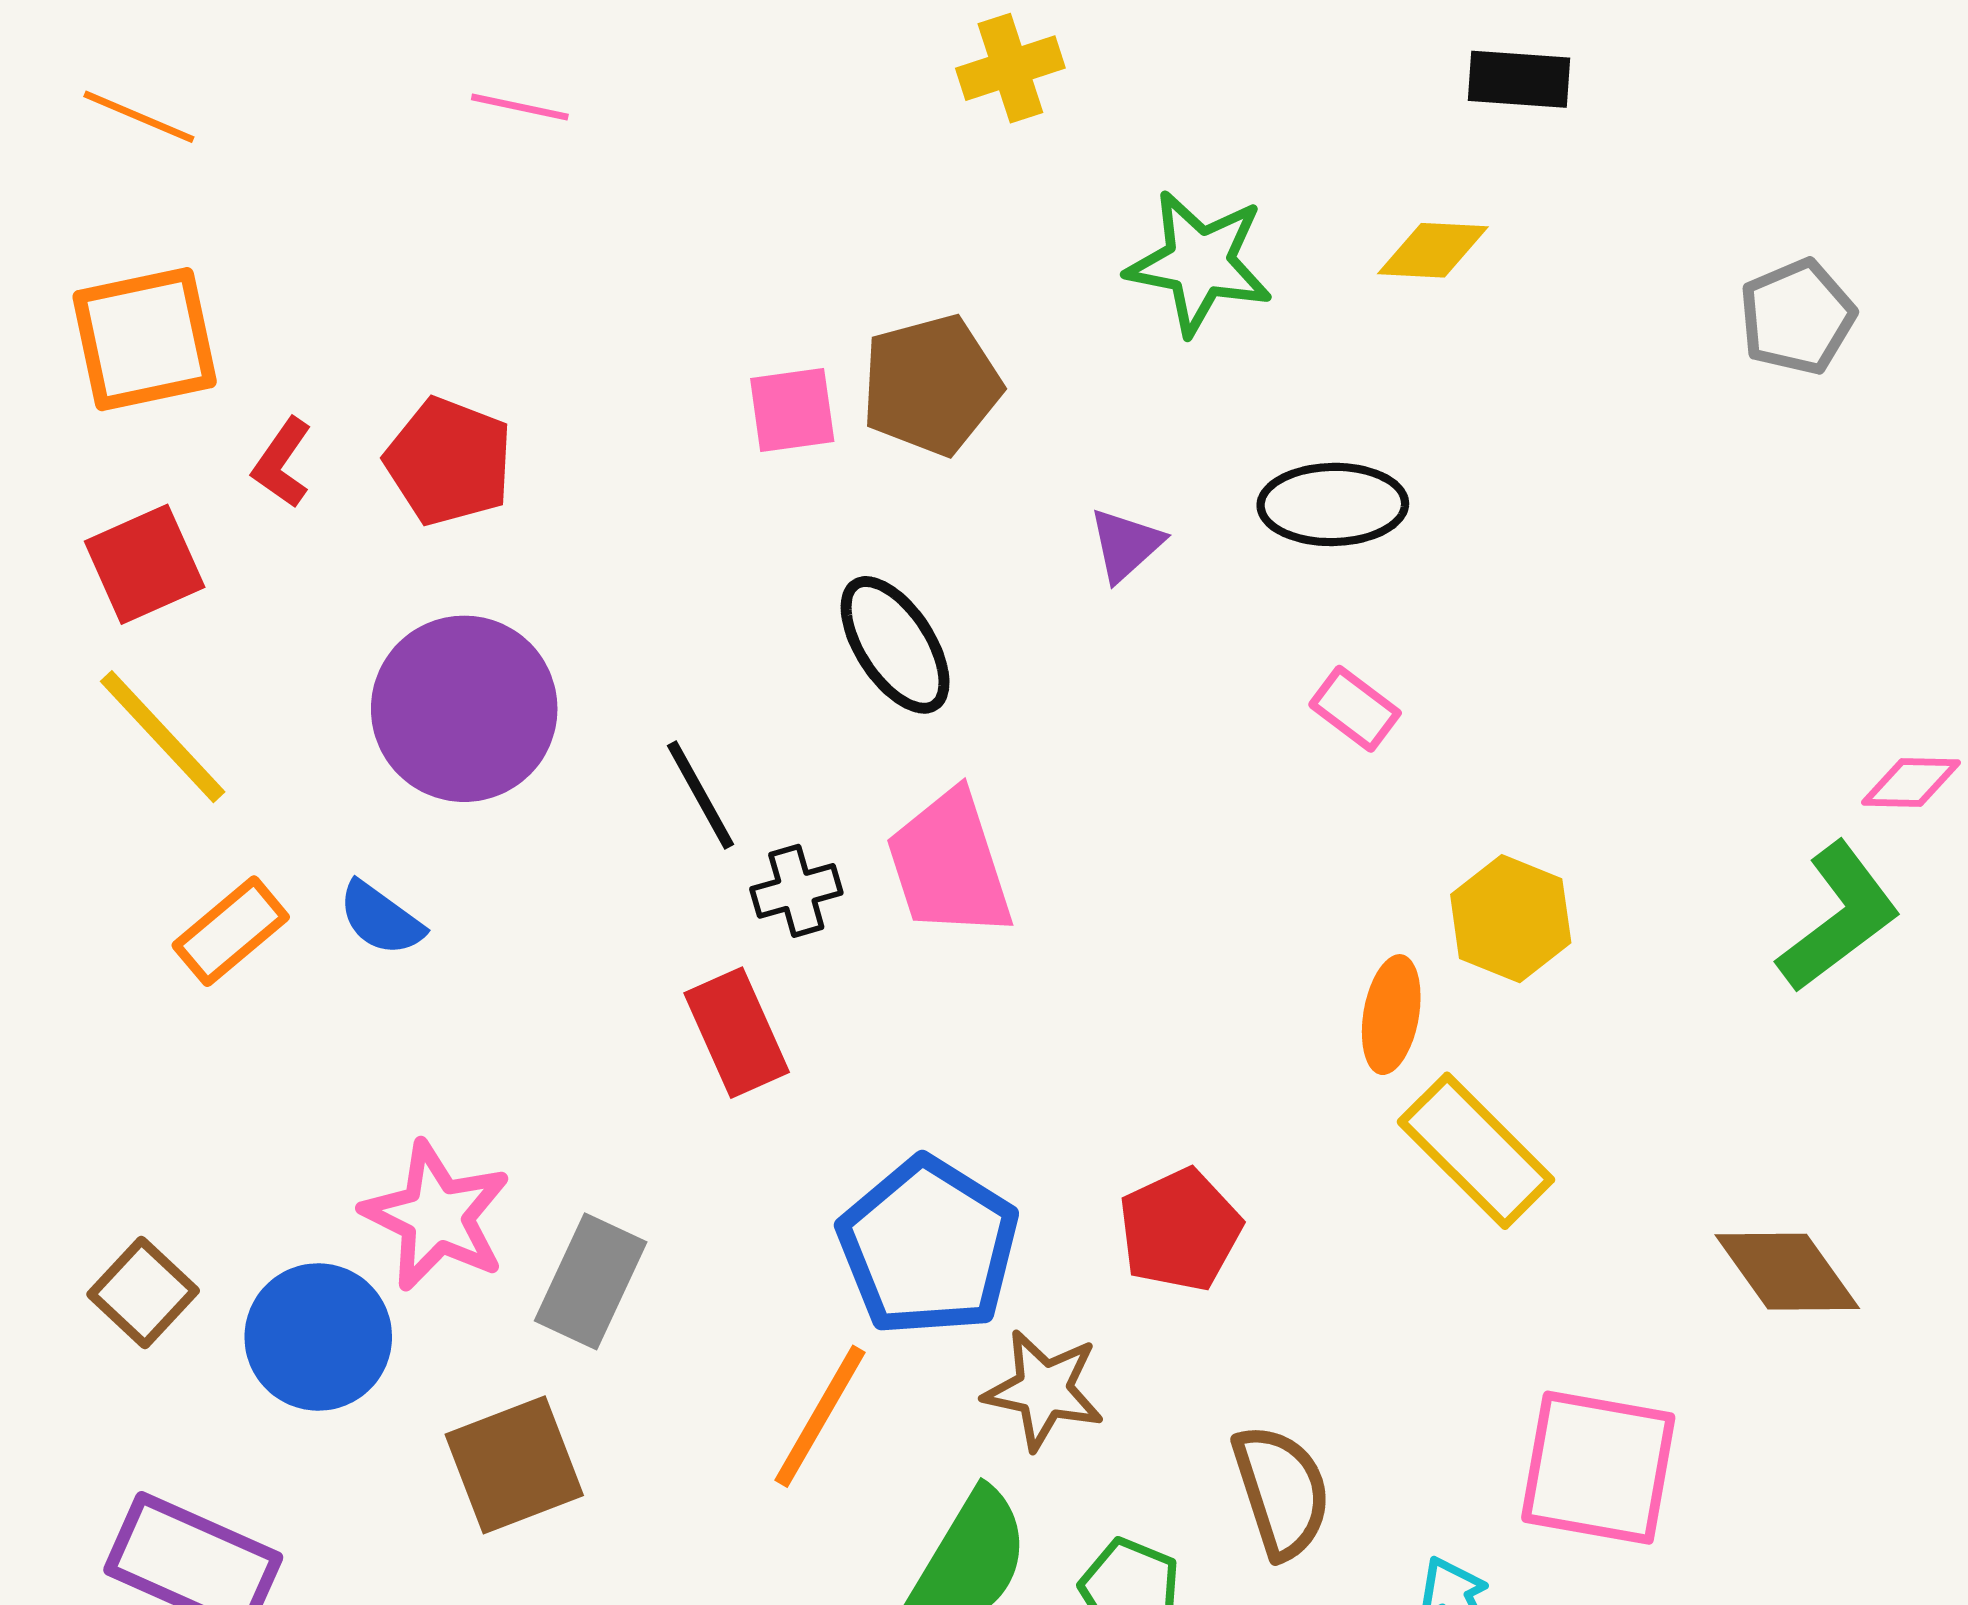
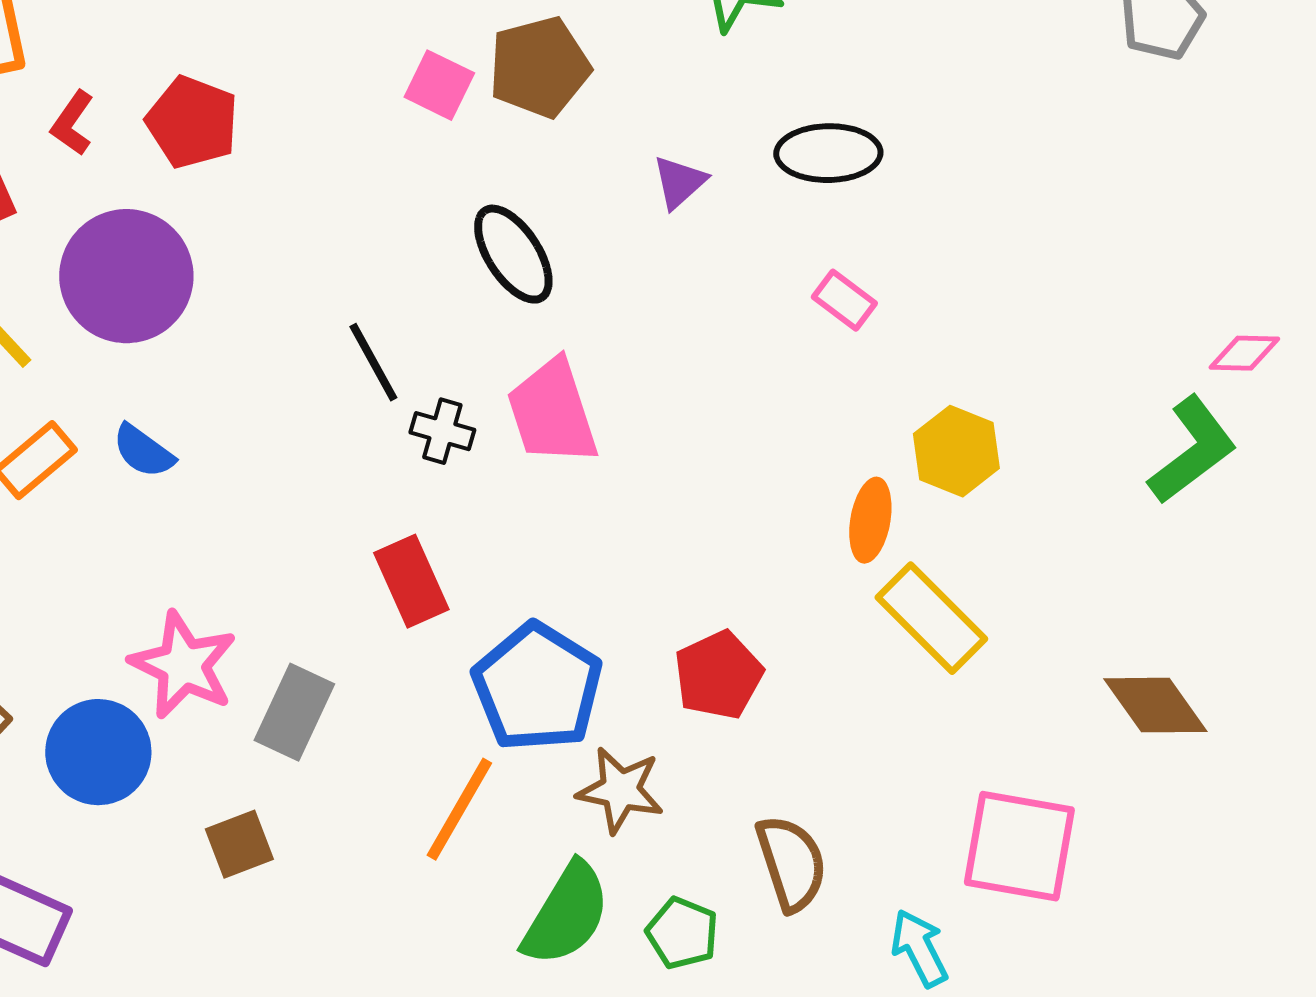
pink square: (792, 410) -> (439, 85), turned 34
purple circle: (464, 709) -> (126, 276), moved
black cross: (796, 891) -> (442, 431), turned 32
red rectangle: (737, 1033) -> (411, 581), moved
brown square: (514, 1465) -> (239, 844), size x0.7

